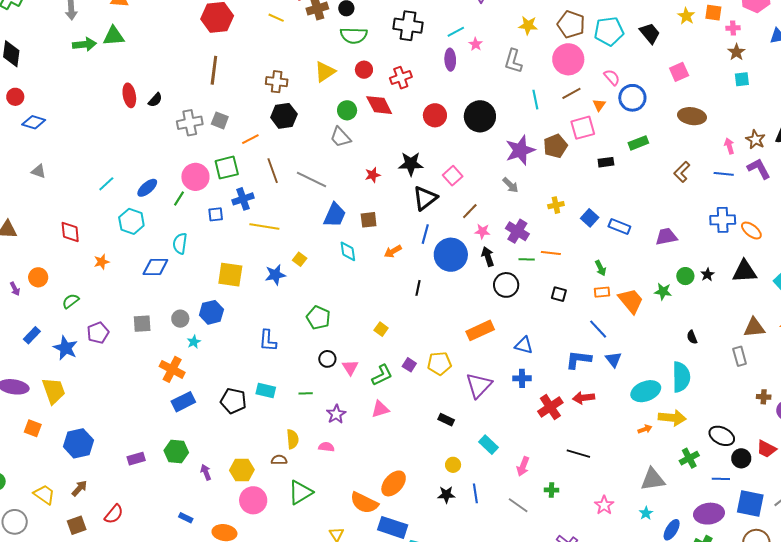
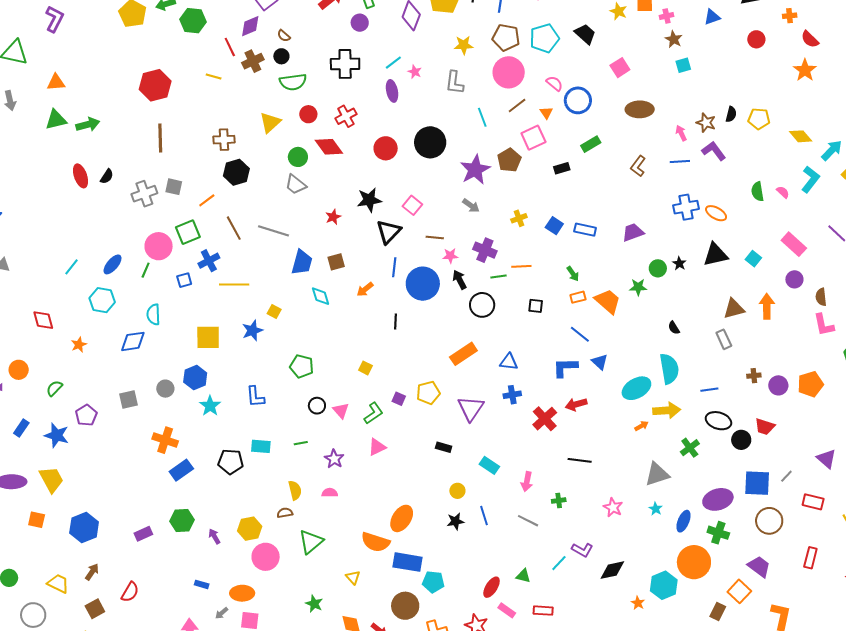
green arrow: (84, 44) -> (88, 124), moved
brown line: (470, 211) -> (435, 238), turned 60
cyan star: (194, 342) -> (210, 406), moved, size x1.5
blue line: (721, 479) -> (709, 390), moved

